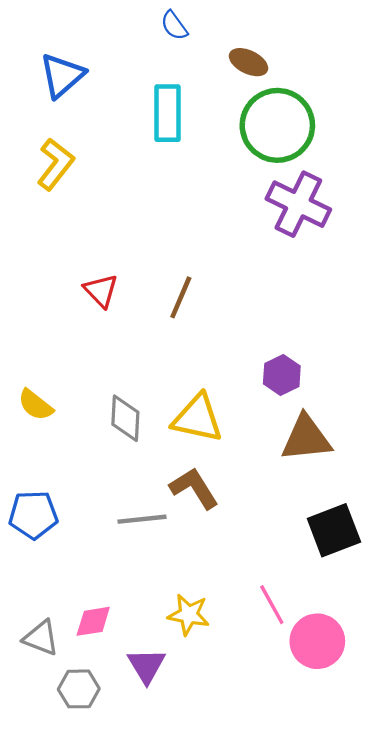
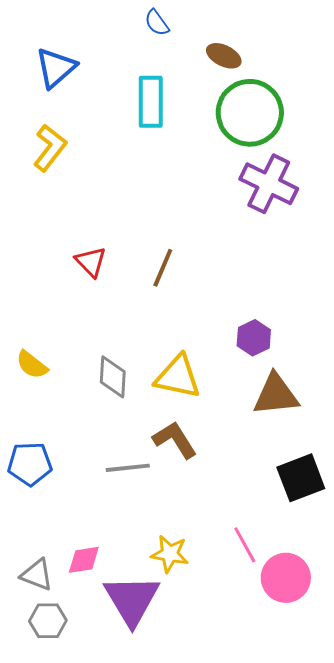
purple triangle: (146, 666) -> (132, 600), size x1.6
gray hexagon: (79, 689) -> (48, 621), moved

